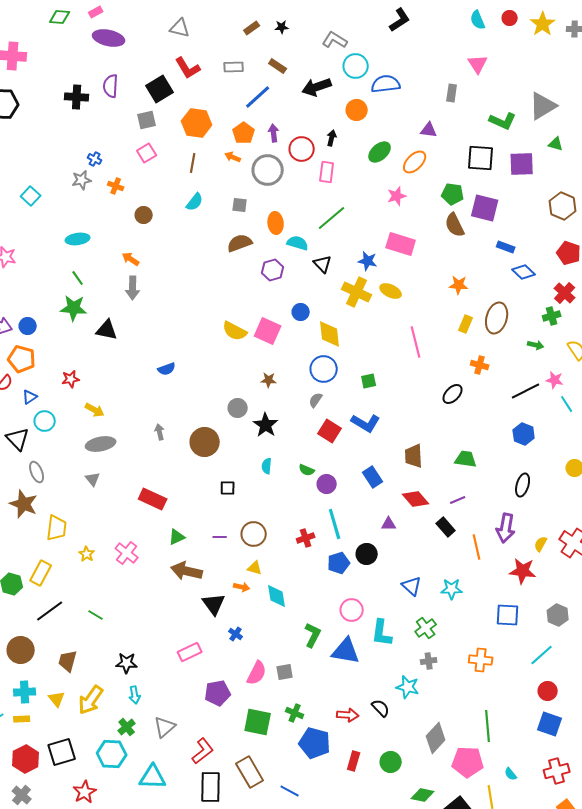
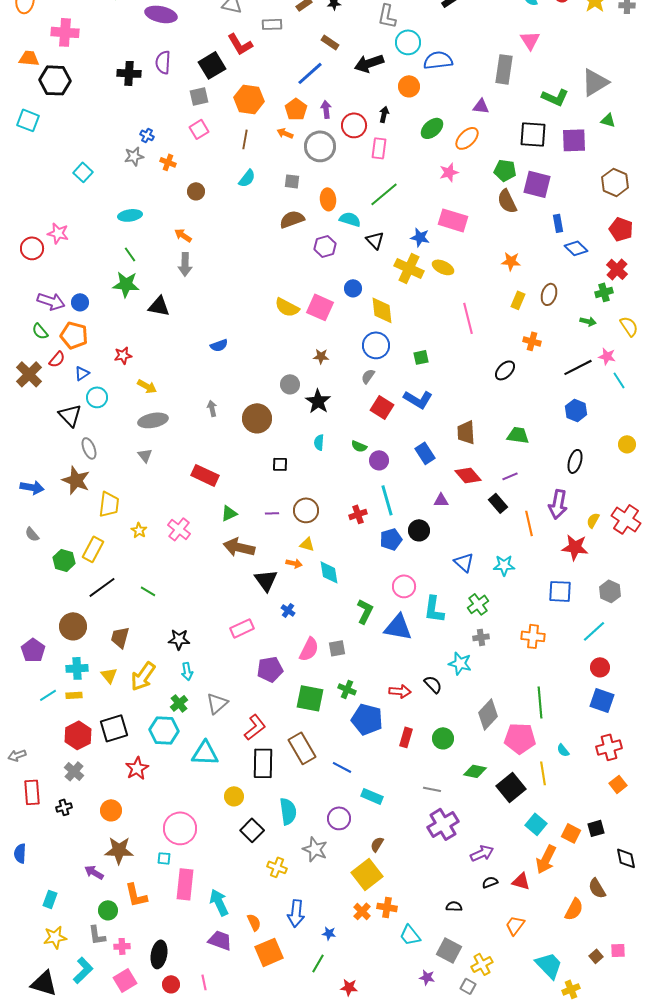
gray L-shape: (335, 40) -> (387, 16), turned -110
gray rectangle: (234, 67) -> (272, 24), moved
gray rectangle: (452, 93) -> (504, 69), size x1.6
blue rectangle: (506, 247) -> (558, 223), turned 60
brown ellipse: (497, 318) -> (549, 294), size x0.7

